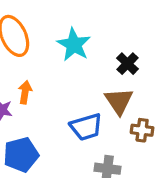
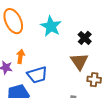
blue trapezoid: (86, 127) -> (37, 75), moved

